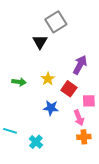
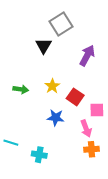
purple arrow: (80, 65) -> (87, 56), moved
cyan cross: (36, 142) -> (39, 155), turned -32

